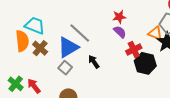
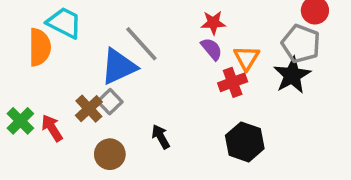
orange triangle: (155, 33) -> (247, 58), moved, turned 35
brown cross: (40, 48) -> (89, 109), moved
black arrow: (94, 62) -> (161, 137), moved
black hexagon: (145, 63) -> (245, 142), moved

